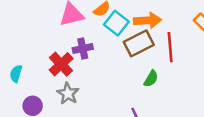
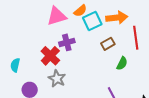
cyan square: (116, 23) -> (92, 21), turned 30
brown rectangle: (139, 43) -> (108, 44), moved, size x0.6

